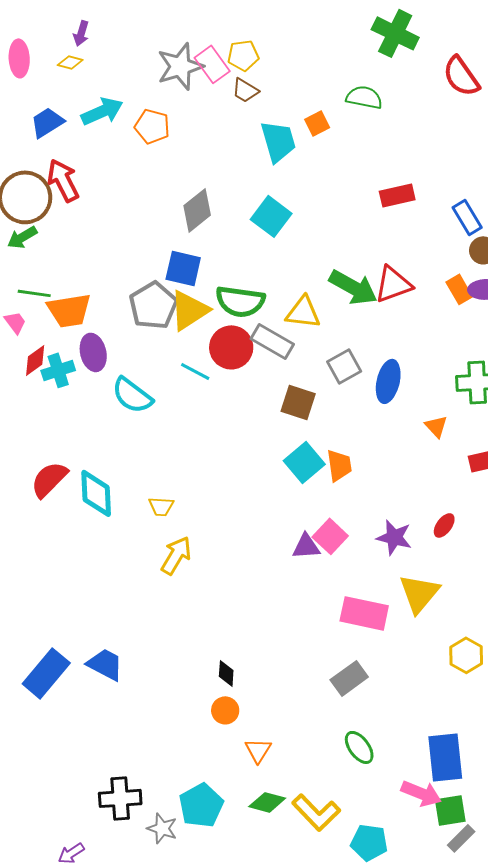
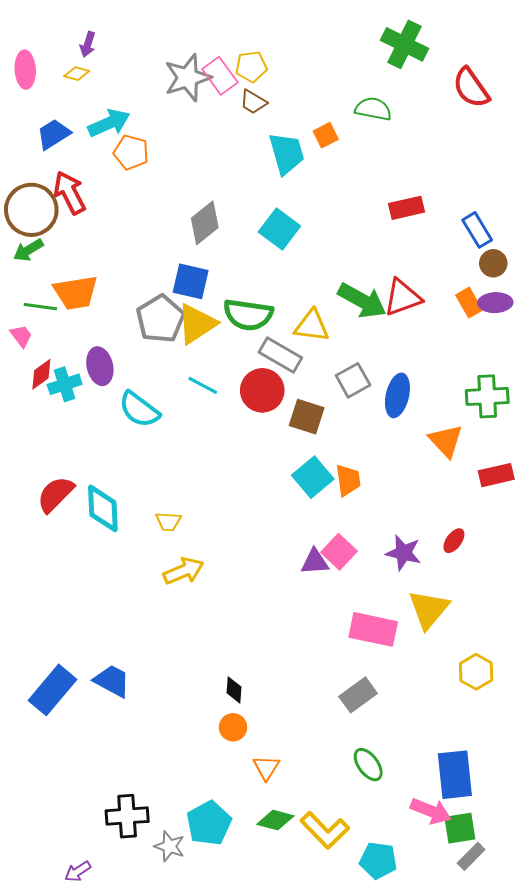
orange pentagon: (152, 126) -> (131, 152), moved
orange trapezoid: (69, 310) -> (76, 293), moved
red circle: (231, 347) -> (262, 390), moved
orange triangle: (436, 426) -> (446, 441), size x1.5
yellow arrow: (176, 555) -> (184, 571), turned 36

